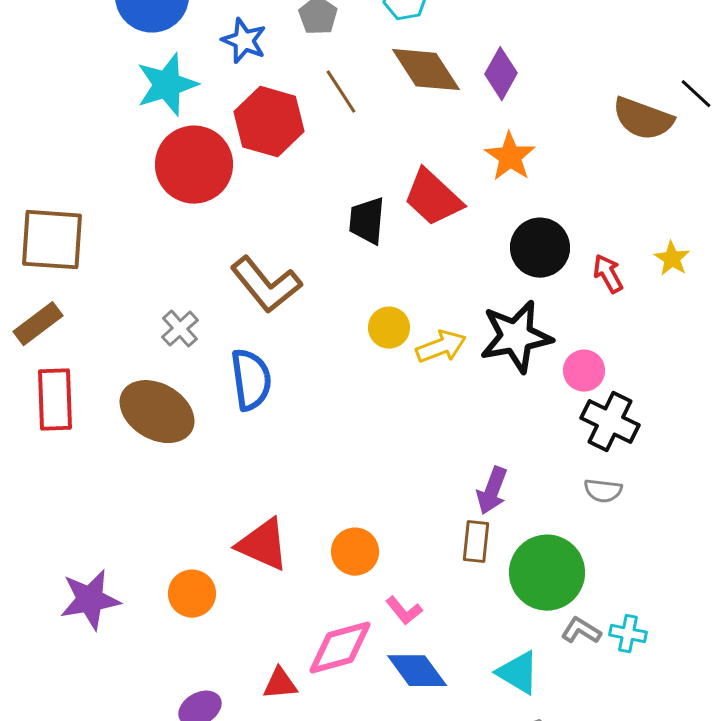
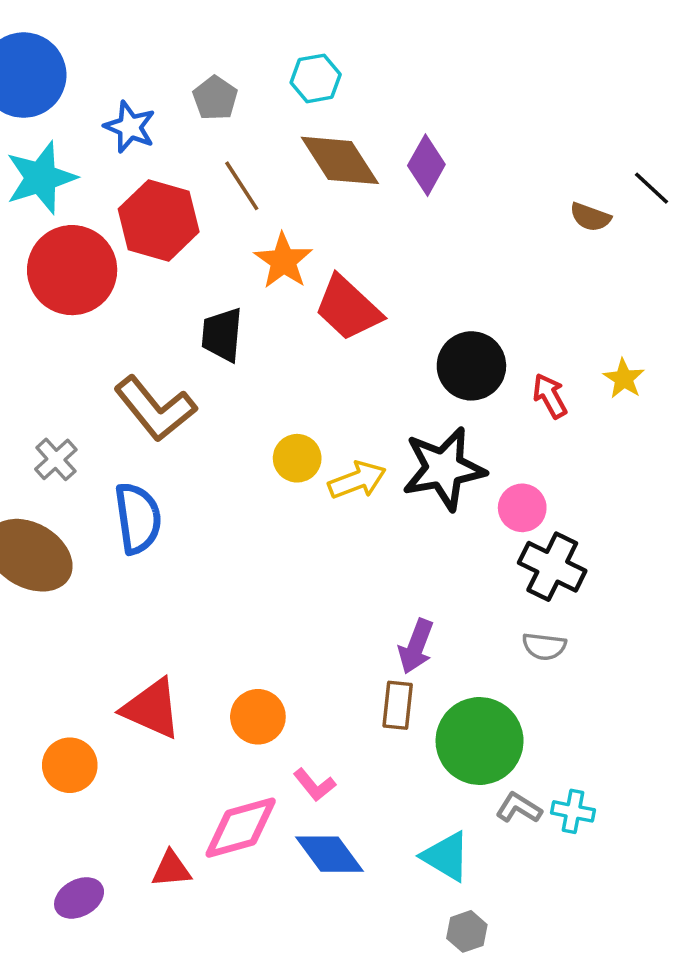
brown semicircle: (643, 119) -> (590, 217), size x0.6
orange star: (510, 157) -> (283, 261), moved
black trapezoid: (367, 221) -> (222, 335), moved

